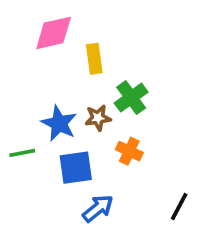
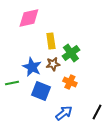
yellow rectangle: (94, 59) -> (51, 41), moved
blue square: (76, 168) -> (41, 91), turned 30
blue arrow: (98, 208) -> (64, 113), moved

